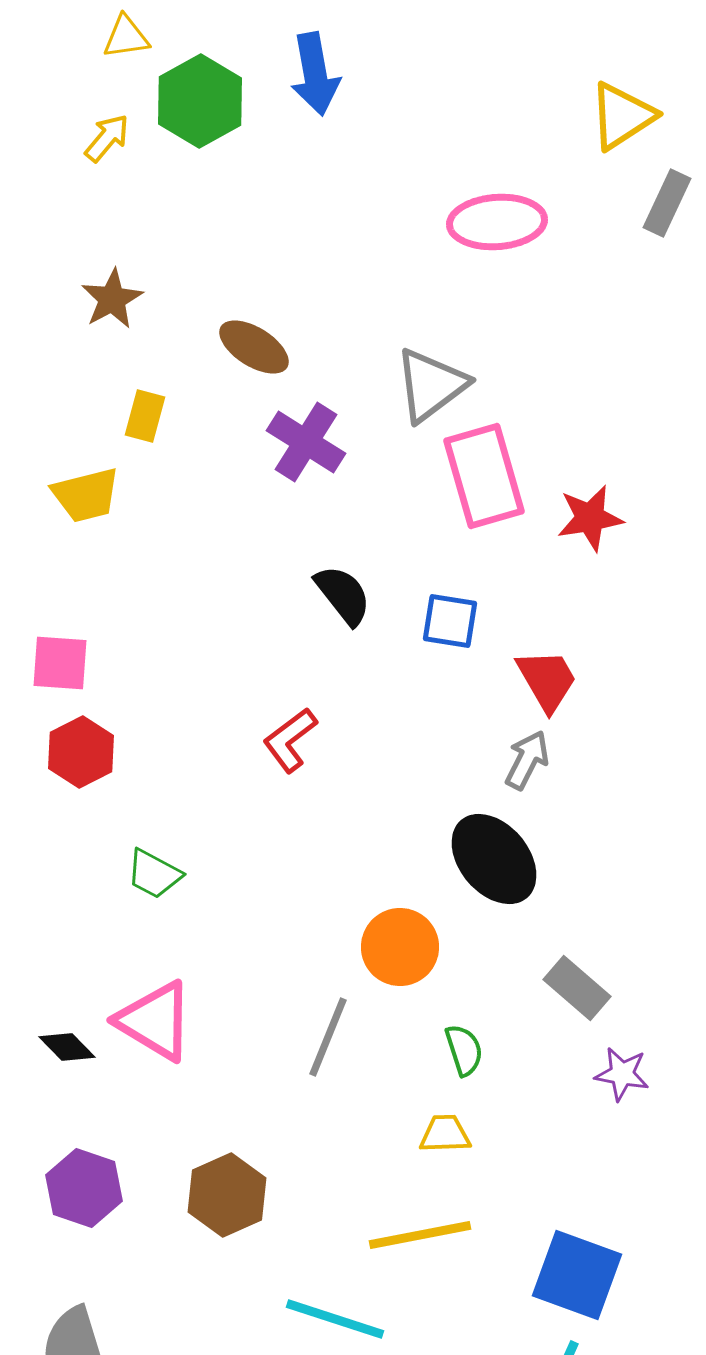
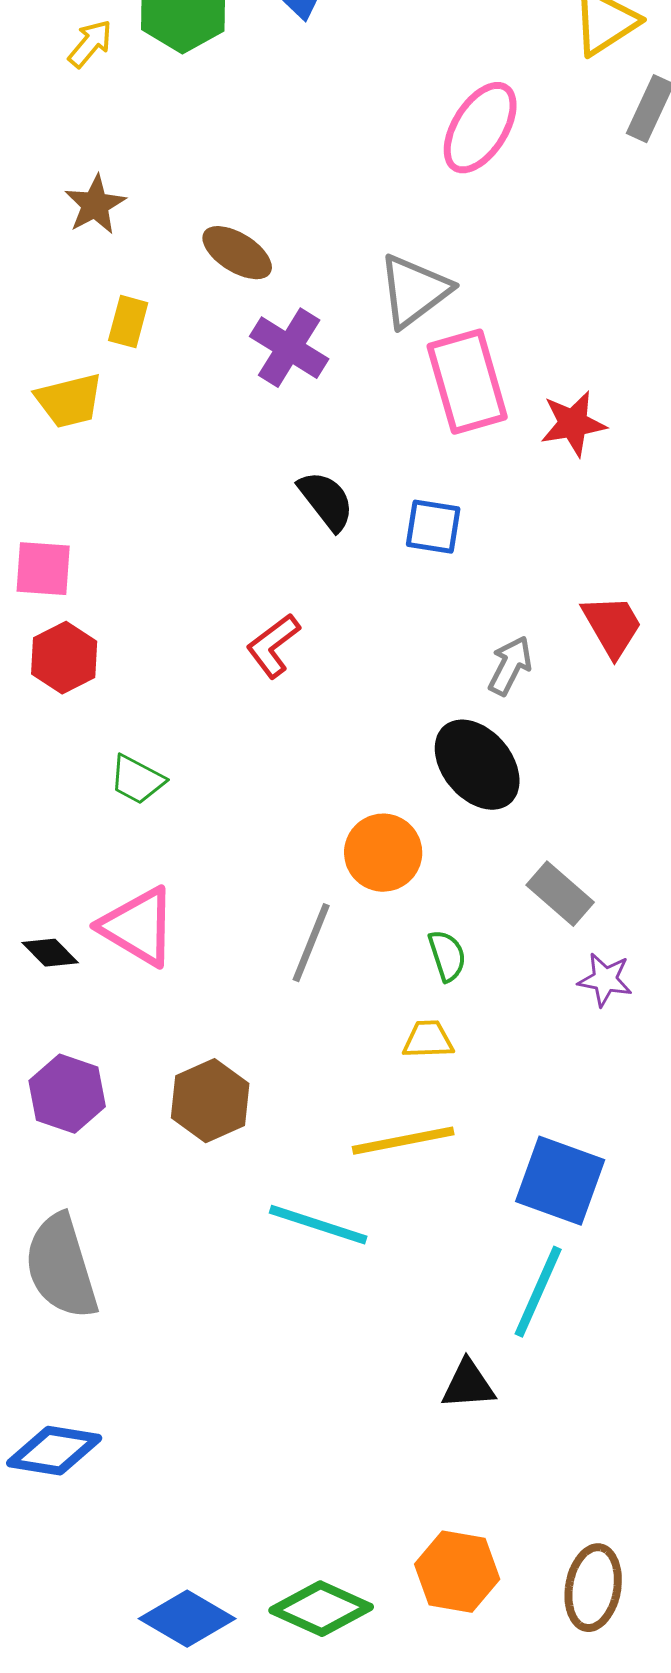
pink ellipse: (497, 222) -> (480, 128), turned -54
red trapezoid: (547, 680) -> (612, 626), moved

